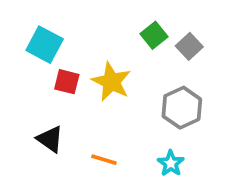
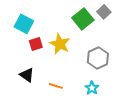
green square: (154, 35) -> (83, 19), size x1.5
gray square: (189, 46) -> (104, 12), moved
red square: (67, 82) -> (36, 44), turned -32

